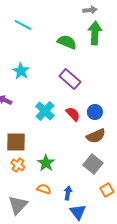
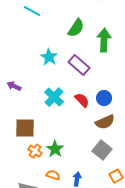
green arrow: (95, 33) -> (104, 40), moved
green semicircle: (67, 42) -> (76, 28), turned 102
cyan star: (21, 71) -> (49, 57), moved
orange cross: (18, 165) -> (35, 151), moved

